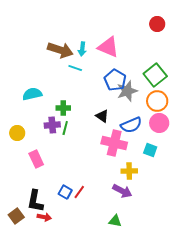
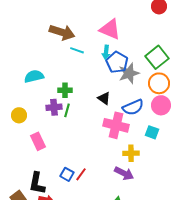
cyan arrow: (82, 49) -> (106, 52), moved

